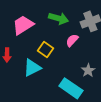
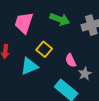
pink trapezoid: (23, 25) -> (24, 23), turned -45
pink semicircle: (72, 40) -> (71, 60), moved, turned -72

